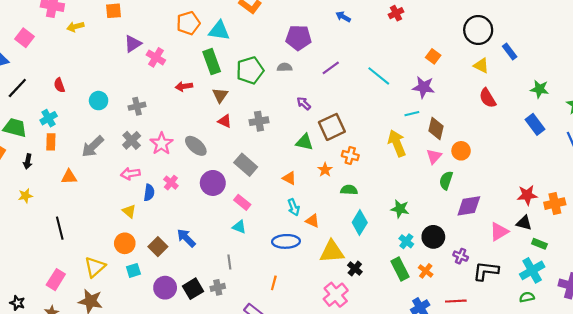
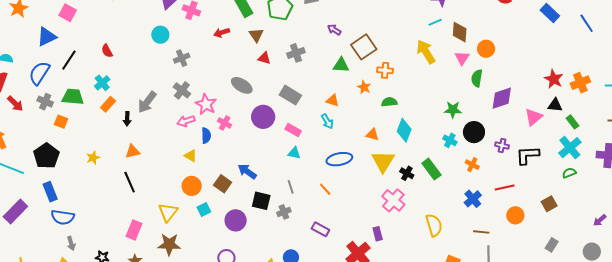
cyan circle: (99, 101) -> (160, 35), moved
orange rectangle: (51, 142) -> (108, 104), turned 49
pink star: (162, 144) -> (206, 104), moved
black arrow: (28, 161) -> (127, 119), moved
orange triangle: (69, 177) -> (133, 151), moved
red star: (527, 195) -> (554, 79), turned -30
cyan arrow: (294, 207) -> (327, 121), moved
green star: (400, 209) -> (453, 110), moved
orange triangle: (312, 221) -> (372, 135), moved
green rectangle: (539, 244) -> (573, 122), turned 40
yellow triangle: (332, 252) -> (383, 161), turned -45
green rectangle: (400, 269) -> (431, 169), moved
orange line: (274, 283) -> (325, 189), moved, turned -48
black square: (193, 289) -> (261, 201), moved, turned -36

